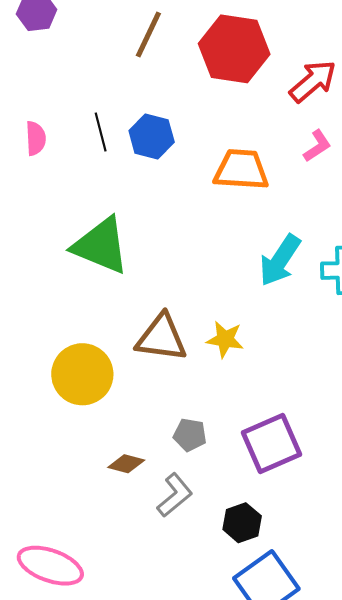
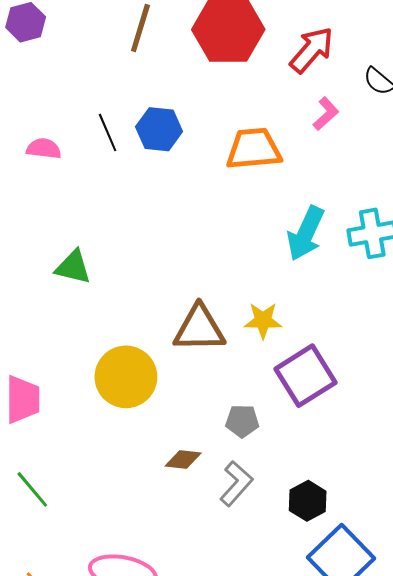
pink semicircle: (36, 138) -> (44, 149), turned -72
green triangle: (101, 246) -> (73, 267), moved, size x0.6
purple square: (272, 443) -> (306, 376), moved

